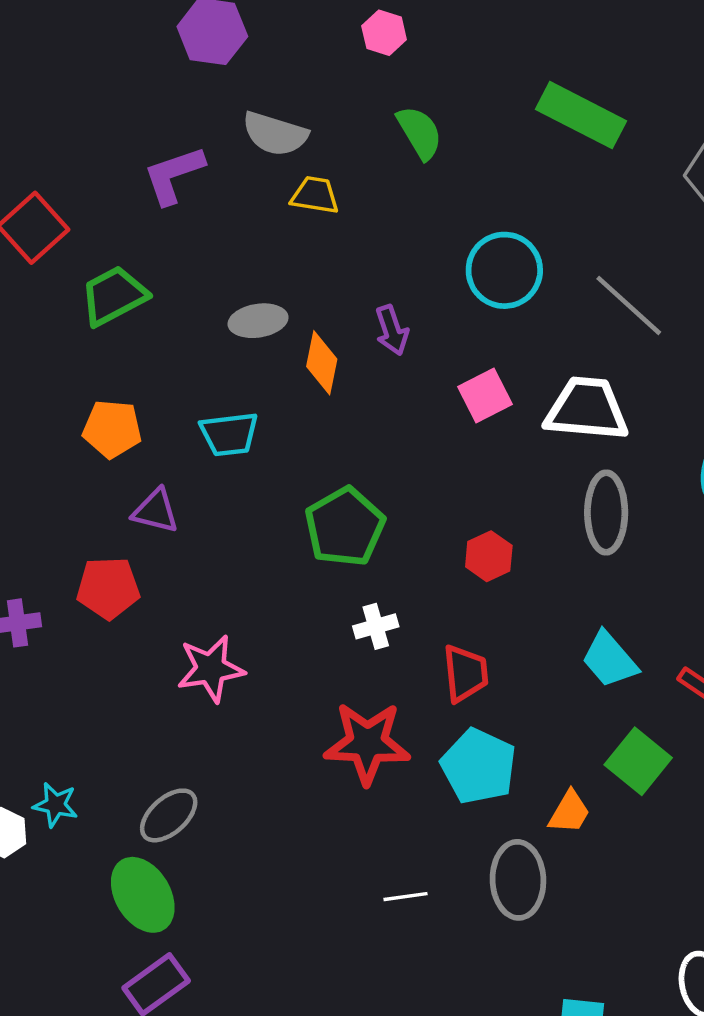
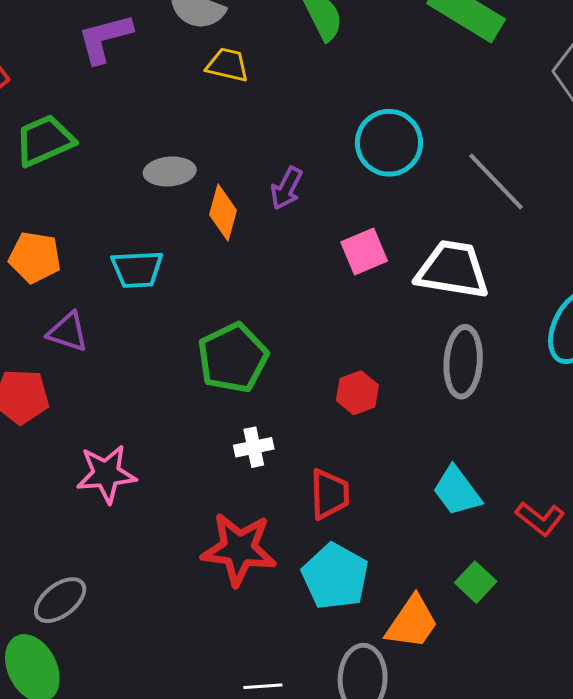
purple arrow: (392, 330) -> (286, 188), turned 42
green square: (638, 761) -> (476, 582), size x0.7
orange trapezoid: (569, 812) -> (412, 622), size x1.4

